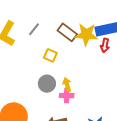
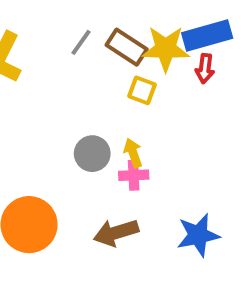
gray line: (34, 29) -> (81, 42), moved
yellow square: (50, 55) -> (142, 90), moved

